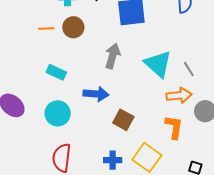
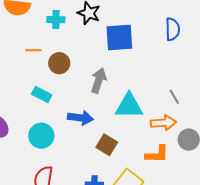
brown circle: (73, 27) -> (59, 63), moved
cyan triangle: (158, 64) -> (129, 106), moved, turned -44
orange L-shape: (174, 127) -> (157, 154), turned 80

